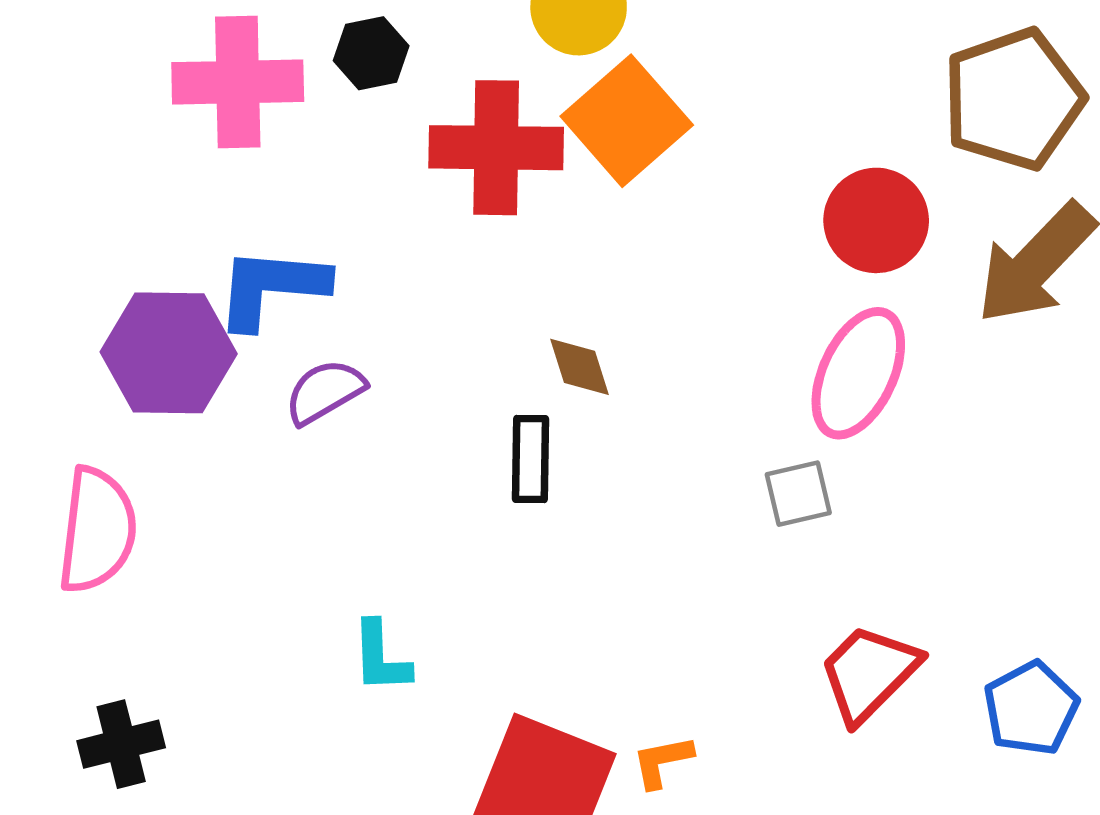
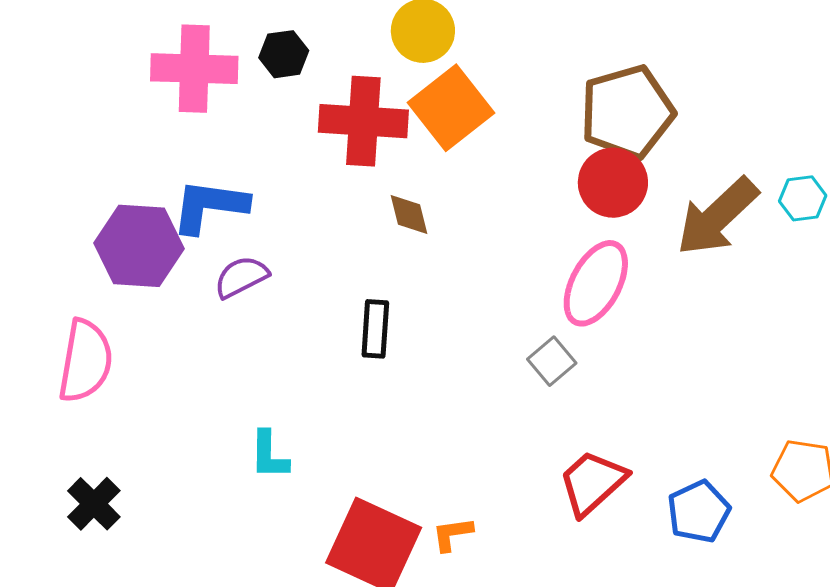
brown pentagon: (1013, 99) -> (627, 112), moved
brown diamond: (580, 367) -> (409, 214), moved
gray square: (798, 494) -> (552, 361), turned -30
black cross: (121, 744) -> (94, 504), turned -34

